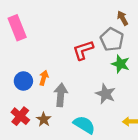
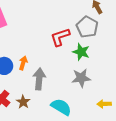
green star: (120, 64) -> (81, 52), moved
gray star: (106, 94) -> (81, 78), turned -30

